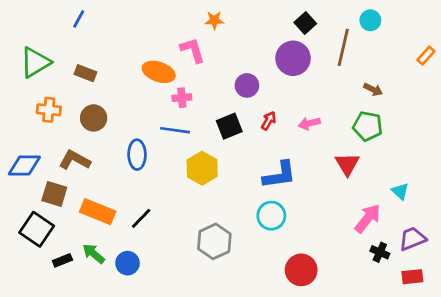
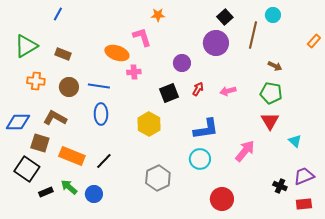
blue line: (175, 130) -> (99, 86), moved
red triangle: (347, 164) -> (270, 121), moved
pink arrow: (368, 218) -> (245, 151), moved

